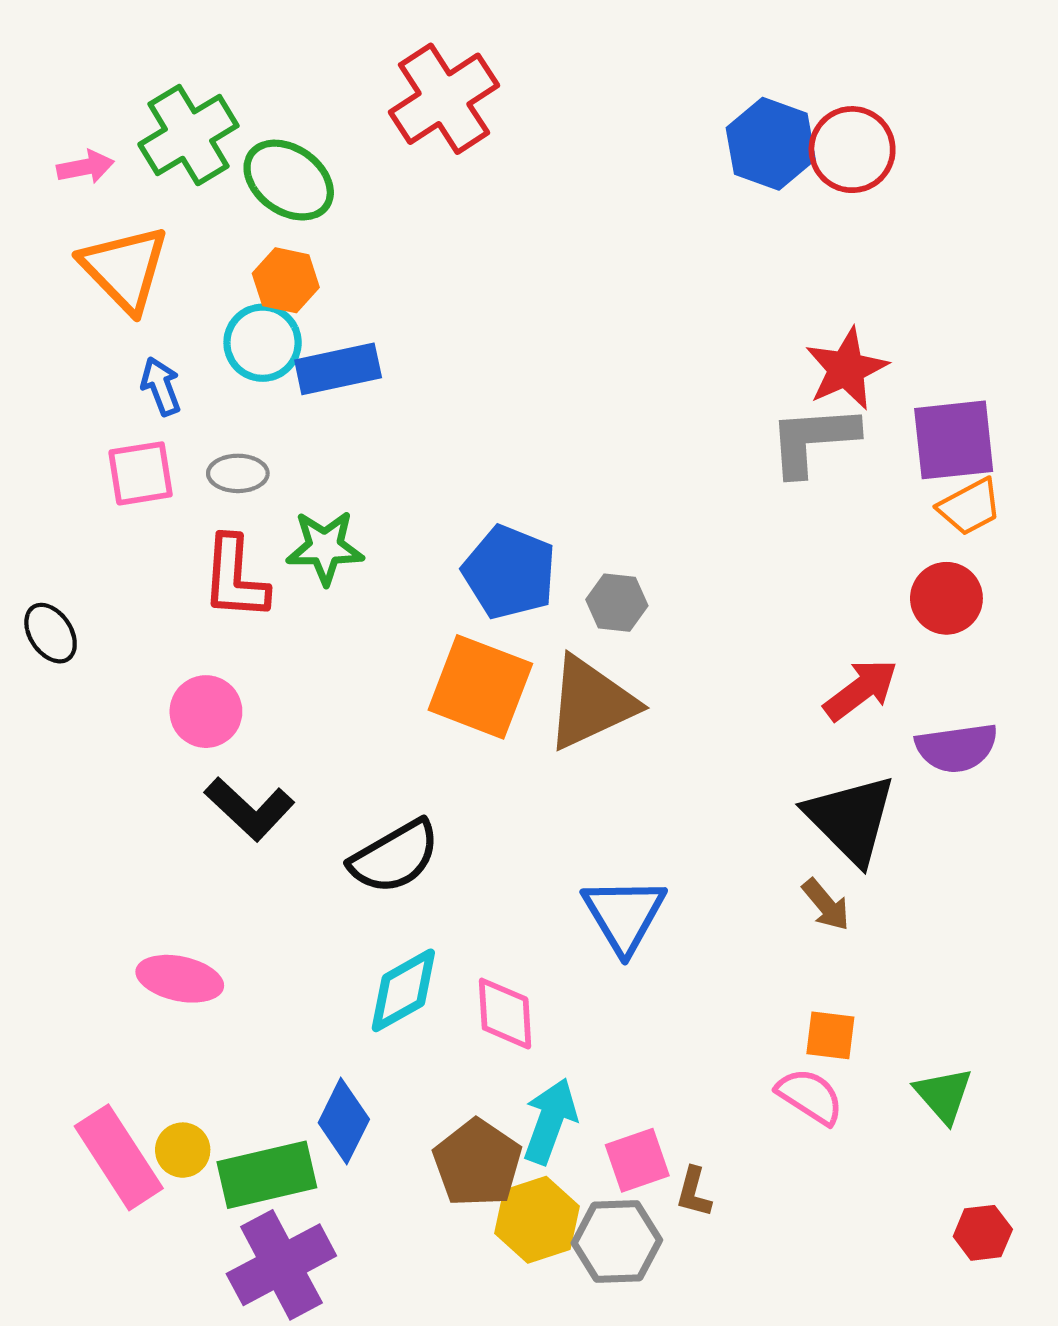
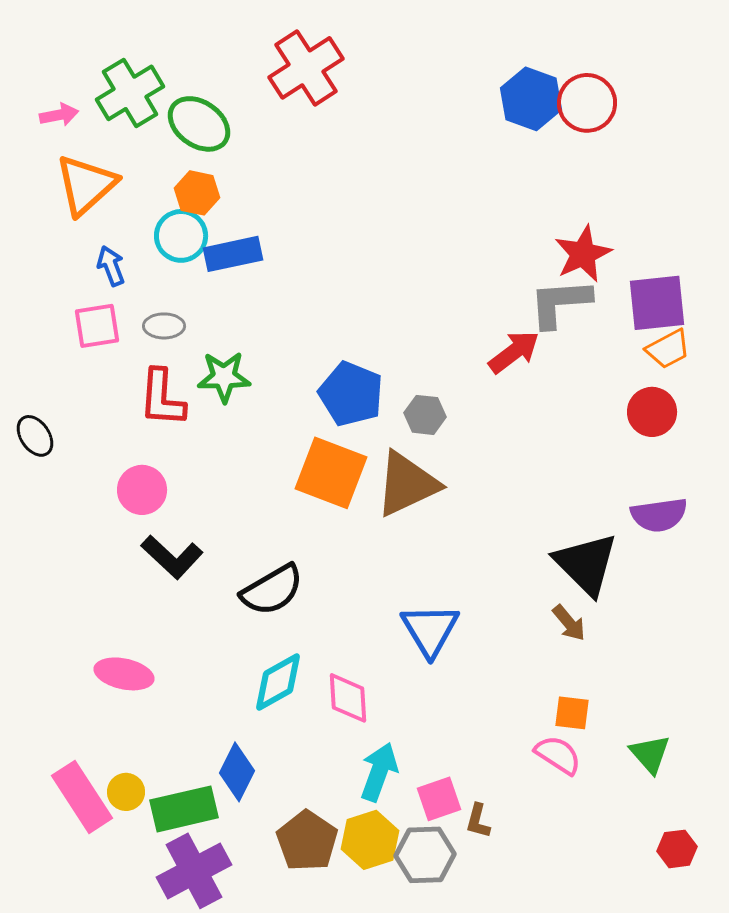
orange triangle: (125, 269) -> (86, 185), turned 32
red arrow: (861, 690) -> (514, 352), moved
brown pentagon: (477, 1163) -> (307, 841), moved

